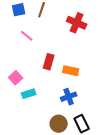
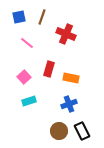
red cross: (77, 23) -> (66, 34), moved
pink square: (16, 78) -> (24, 77), moved

